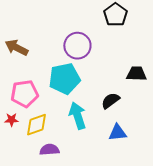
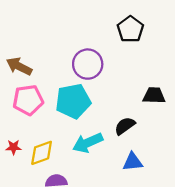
pink pentagon: (24, 94) -> (28, 100), moved
cyan arrow: (77, 116) -> (88, 143), turned -96

